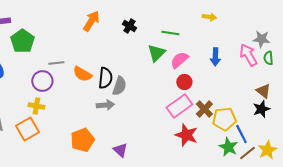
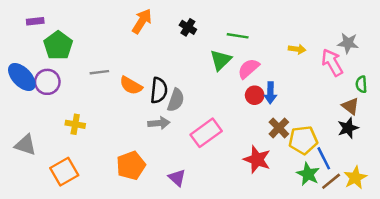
yellow arrow: (209, 17) -> (297, 49), moved
blue arrow: (215, 57) -> (270, 93), moved
green semicircle: (268, 58) -> (361, 84), moved
purple circle: (42, 81) -> (47, 82), moved
pink rectangle: (179, 106) -> (206, 133), moved
orange square: (27, 129) -> (64, 172), moved

